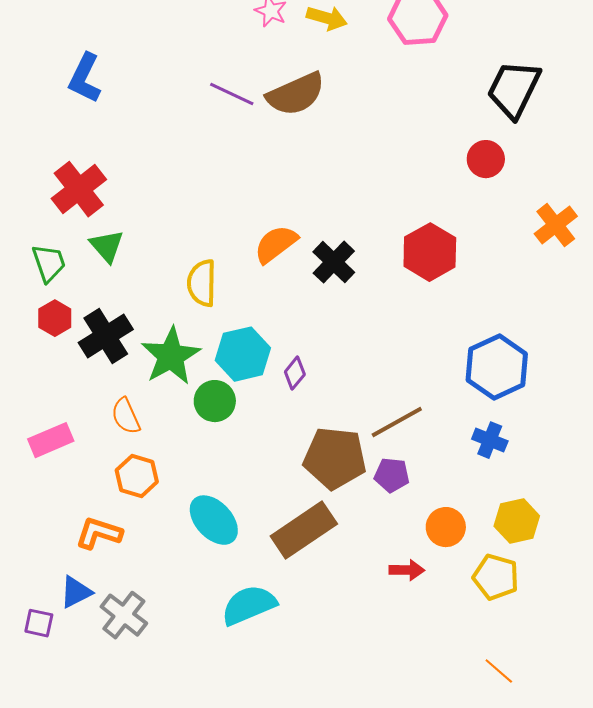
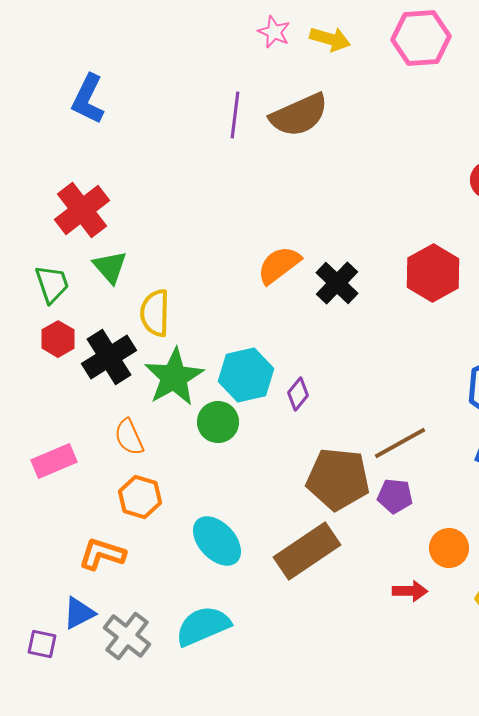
purple line: (232, 94) -> (235, 115), turned 72
yellow semicircle: (202, 283) -> (155, 313), moved
cyan semicircle: (249, 605) -> (203, 626), moved

